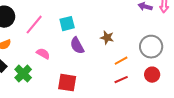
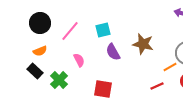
brown star: (107, 38) -> (143, 44), size x1.5
pink semicircle: (43, 54) -> (79, 60), turned 32
orange line: (121, 61) -> (170, 67), moved

